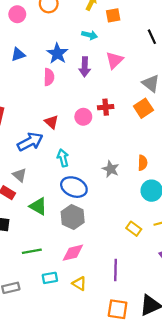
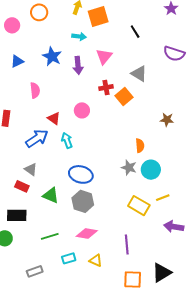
orange square: (113, 15) -> (98, 16), size x1.5
pink semicircle: (49, 77) -> (35, 90), moved
red cross: (106, 107) -> (106, 88), moved
orange square: (143, 108) -> (124, 97), moved
cyan arrow: (63, 158) -> (67, 140), moved
gray star: (111, 169) -> (129, 168), moved
yellow rectangle: (134, 229) -> (139, 206), size x1.5
pink diamond: (73, 253) -> (87, 233), turned 30

